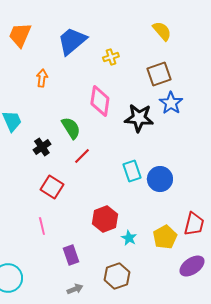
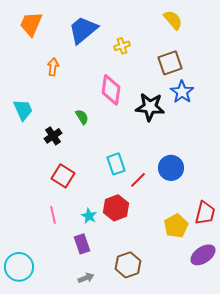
green semicircle: (71, 128) -> (82, 117), size x0.7
red line: (82, 156) -> (138, 180), moved
cyan rectangle: (132, 171) -> (116, 164), moved
cyan star: (129, 238) -> (89, 216), moved

